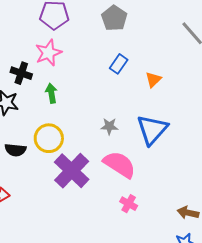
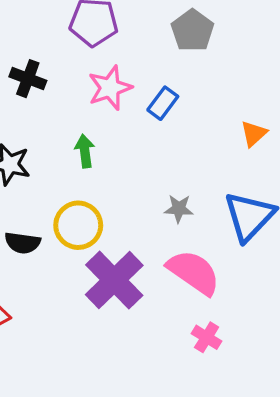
pink star: (48, 53) -> (110, 88), moved
blue rectangle: (119, 64) -> (163, 103), moved
black cross: (21, 73) -> (28, 79), moved

